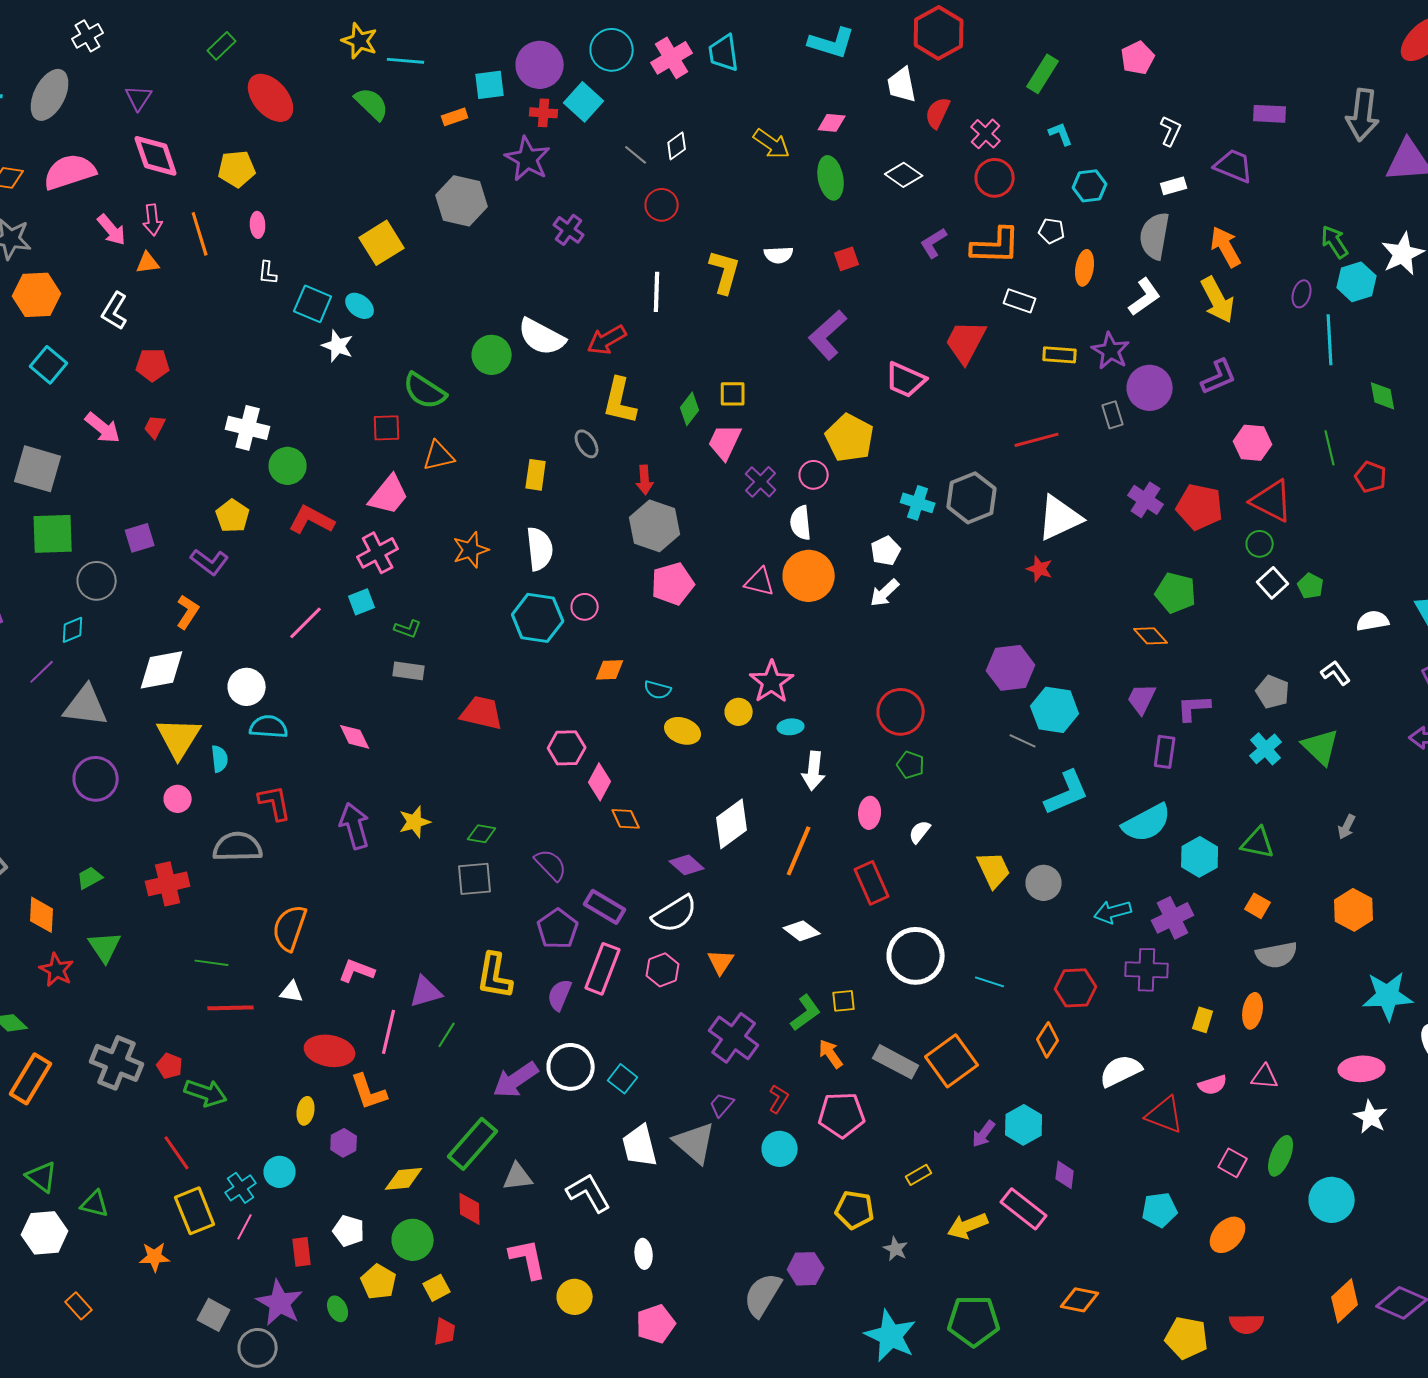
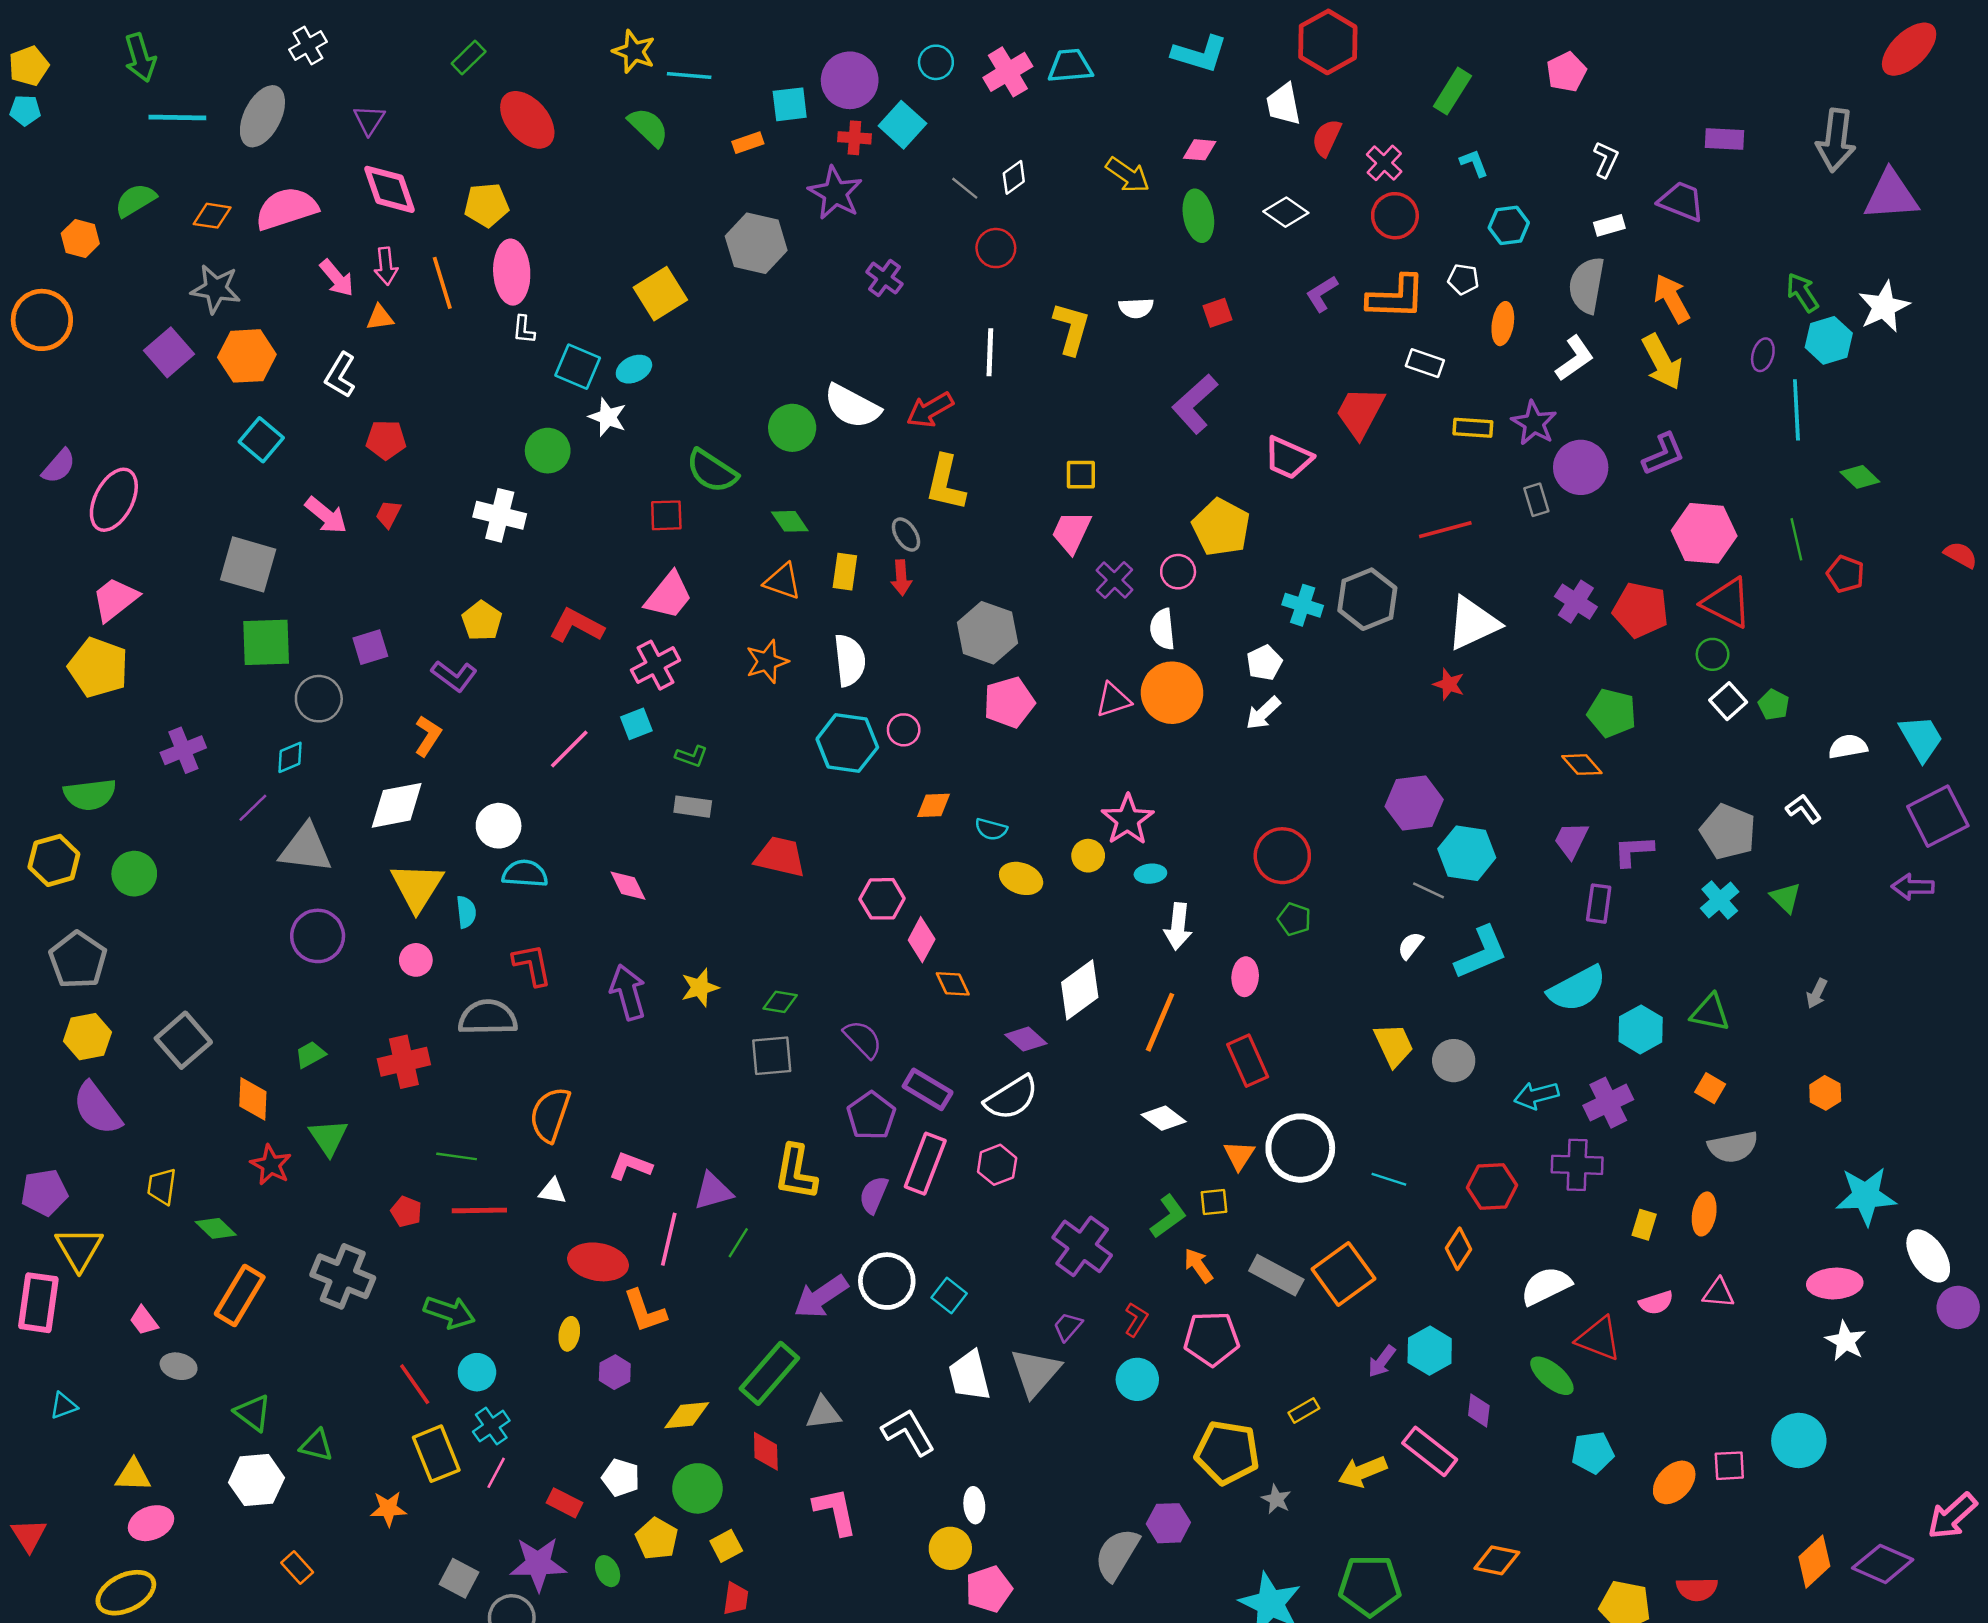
cyan circle: (612, 50) -> (936, 62), size x0.7
cyan trapezoid: (724, 53) -> (1070, 66), turned 93
pink ellipse: (258, 225) -> (512, 272), size x2.0
cyan ellipse: (360, 306) -> (634, 369), turned -64
green diamond: (1383, 396) -> (1860, 477), turned -36
green diamond: (690, 409) -> (790, 521), moved, turned -72
pink hexagon: (1253, 443) -> (1704, 533), size x1.4
orange triangle: (439, 456) -> (783, 581), moved, turned 32
green circle: (288, 466) -> (548, 451), moved
red arrow: (645, 480) -> (901, 578), moved
pink triangle: (760, 582) -> (1113, 700), turned -32
gray pentagon: (1273, 692) -> (1728, 832), size x1.4
green triangle: (1321, 747) -> (1786, 898), size x0.7
white semicircle: (920, 832) -> (1411, 946), moved
orange hexagon: (1354, 910) -> (1825, 1093), size x0.7
orange triangle: (721, 962) -> (1239, 1155), moved
red pentagon: (170, 1066) -> (406, 1212), moved
gray triangle: (695, 1143) -> (1035, 1372), turned 30
green ellipse: (1281, 1156) -> (1552, 1376), moved, turned -72
pink square: (1233, 1163) -> (1729, 1466), moved, turned -32
cyan circle: (280, 1172) -> (477, 1372), moved
yellow pentagon: (855, 1210) -> (1227, 1452), size x1.4
red rectangle: (302, 1252) -> (564, 1503), turned -56
yellow circle: (575, 1297) -> (950, 1548), moved
purple star: (280, 1303) -> (538, 1564), turned -30

